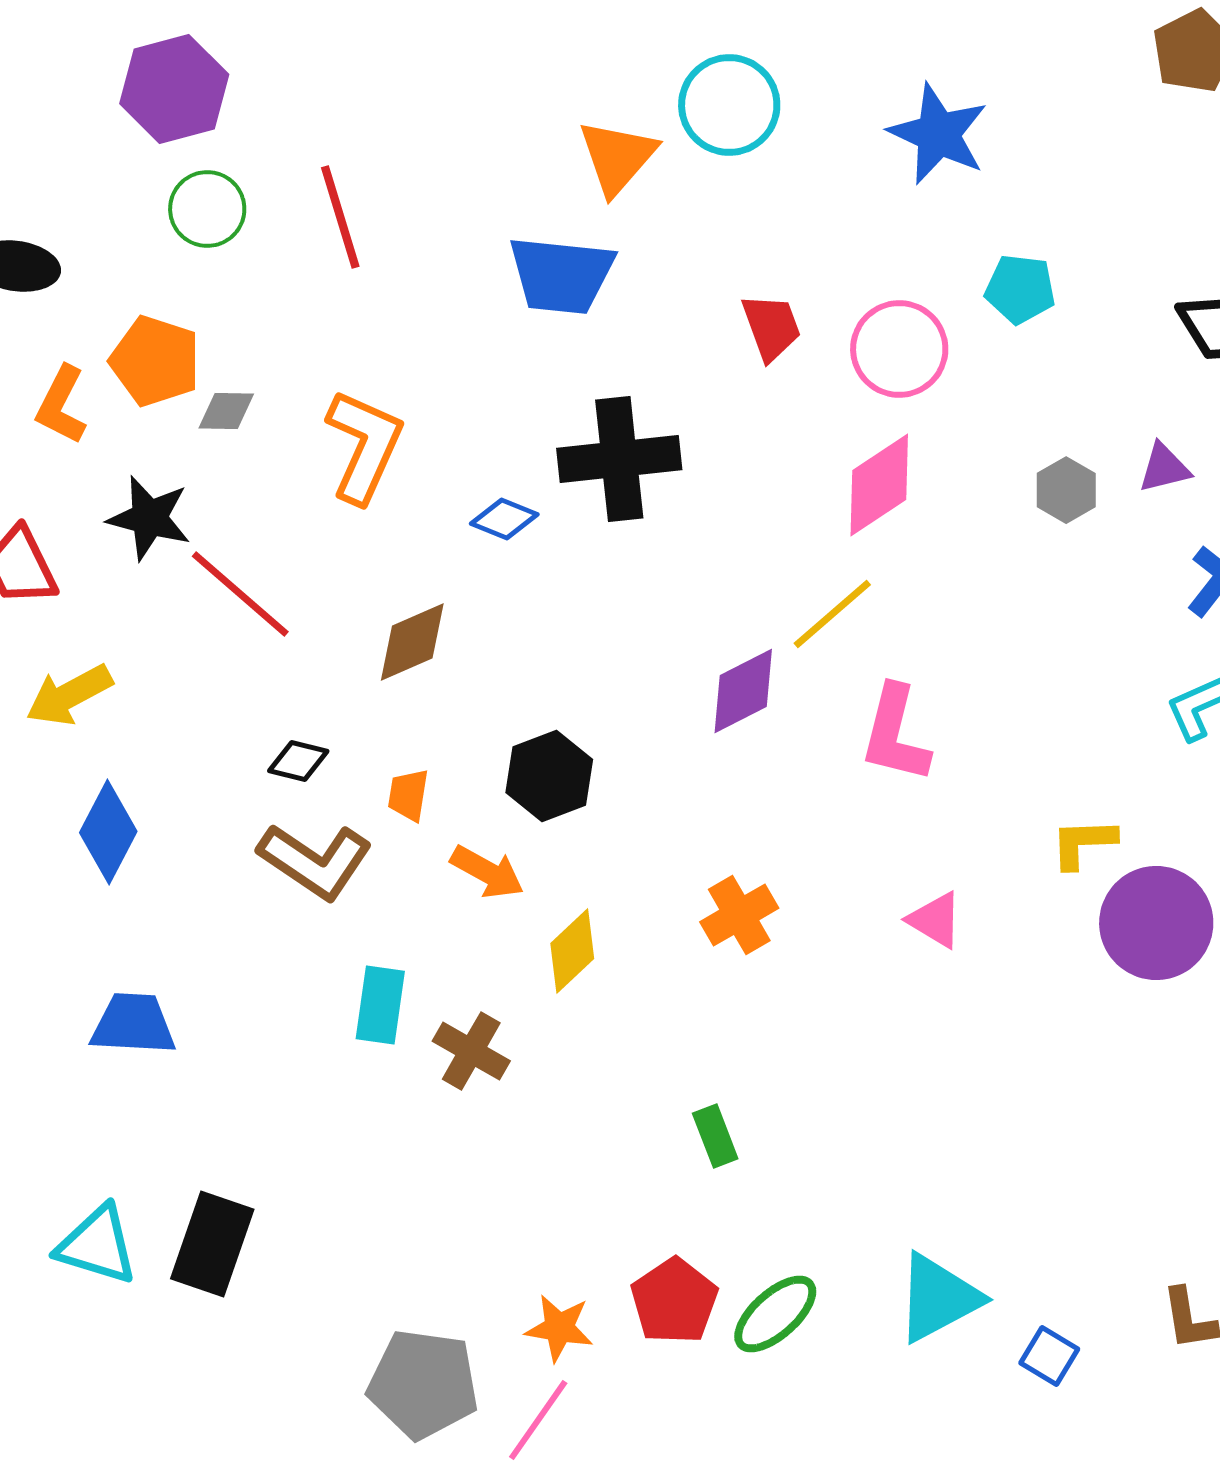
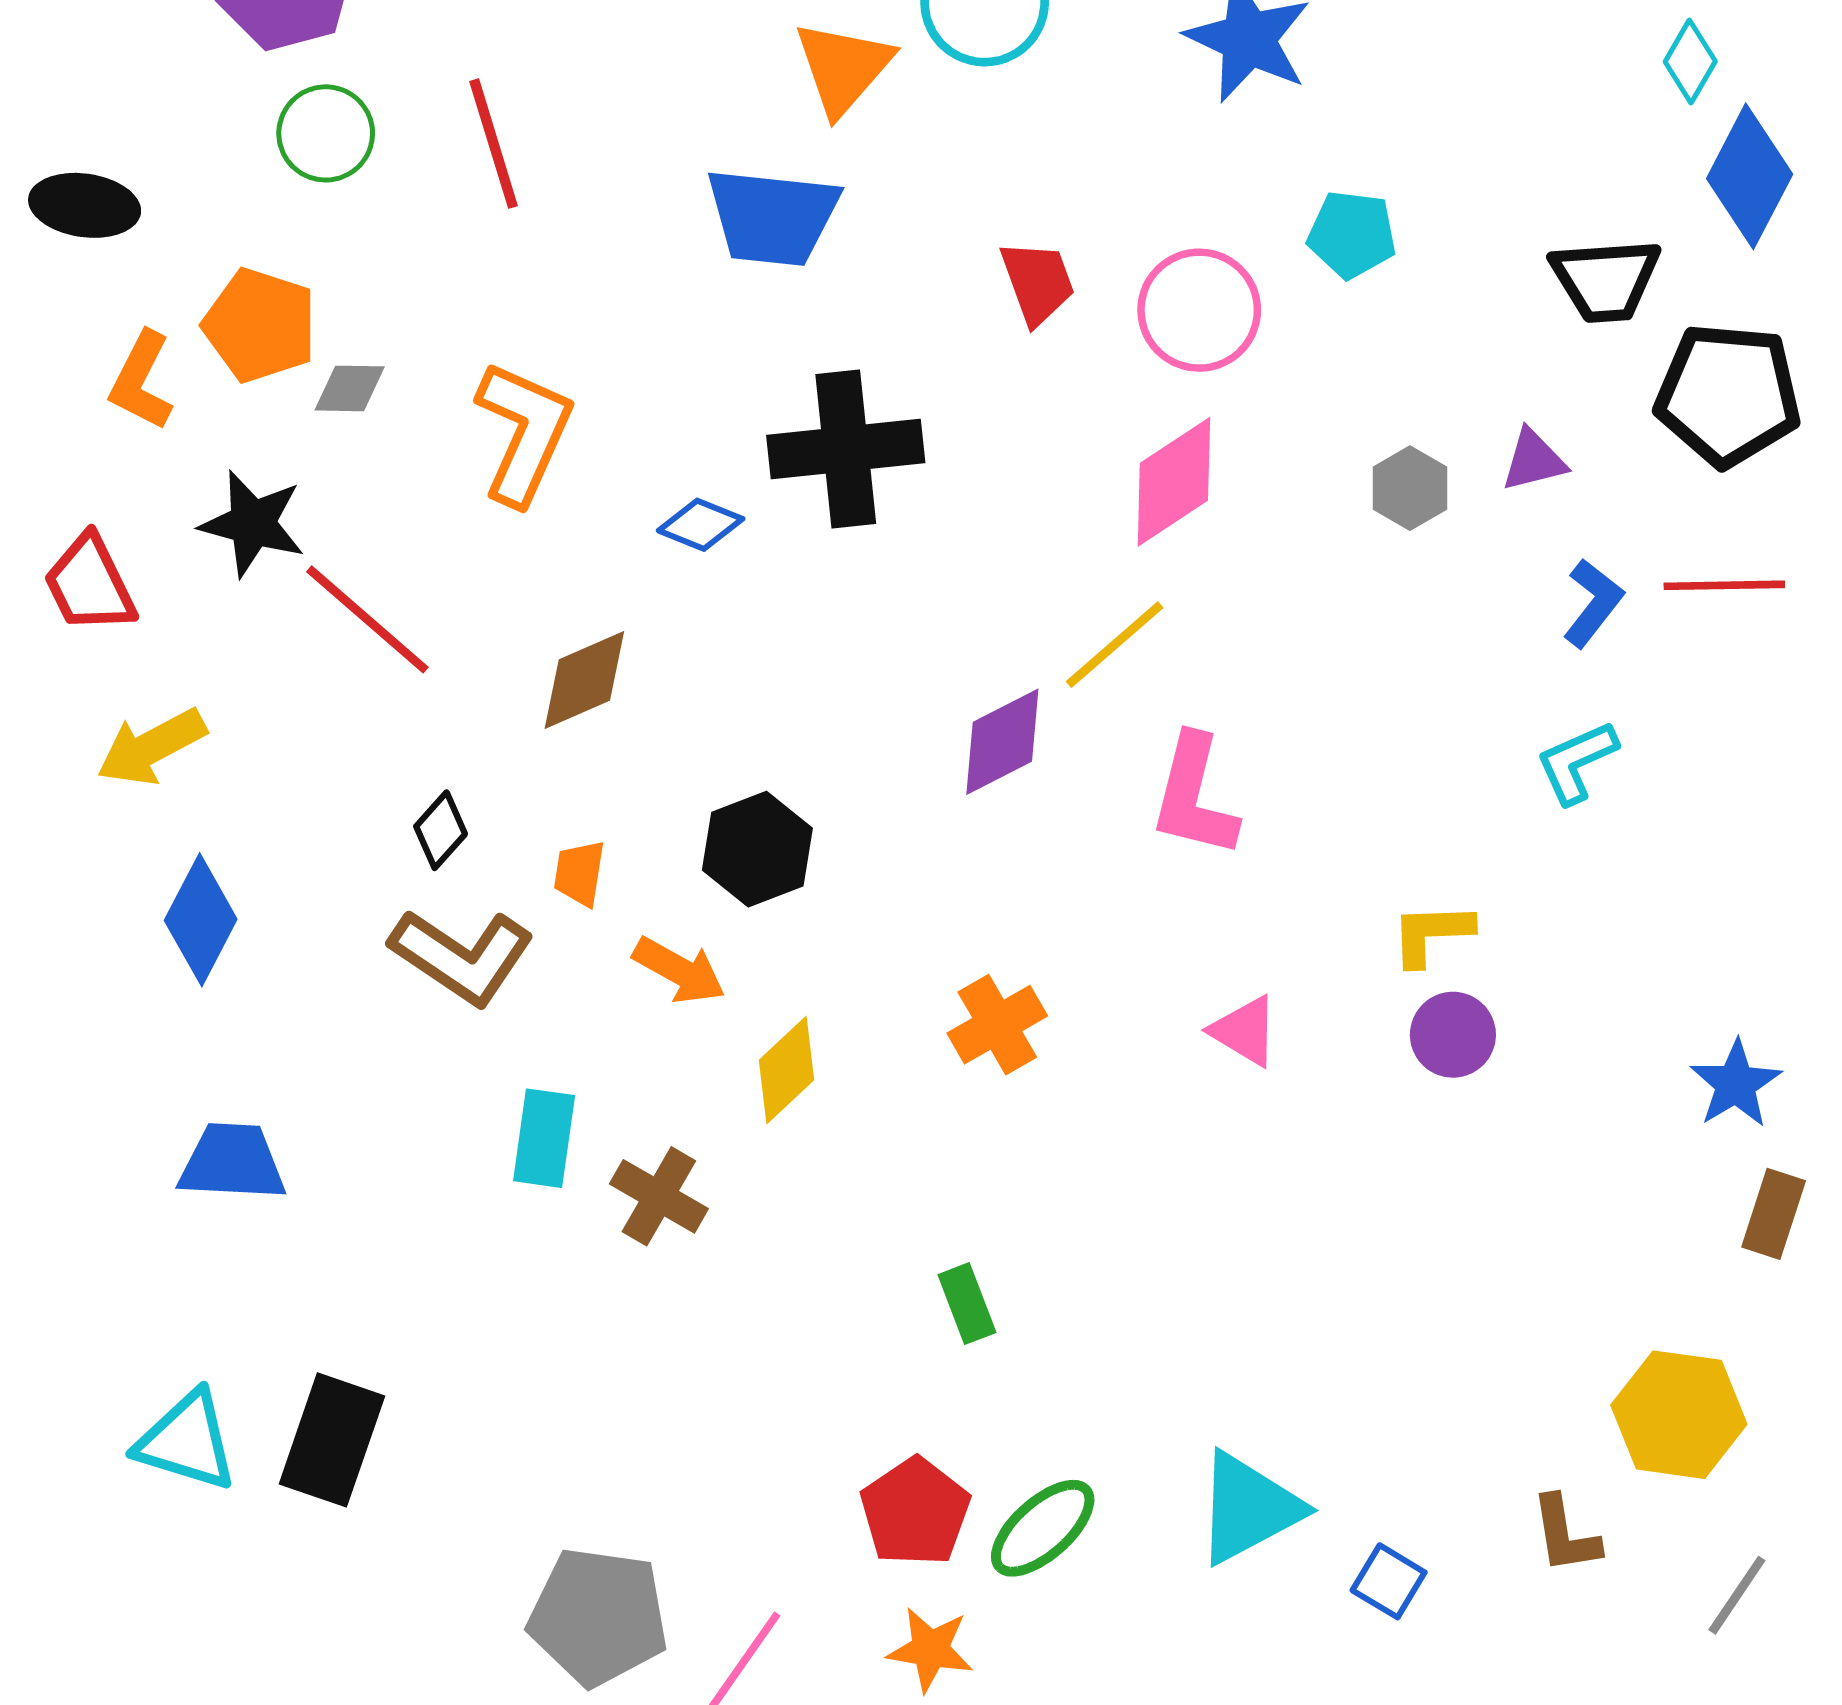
black diamond: (298, 761) -> (441, 830), turned -62
purple circle: (1156, 923) -> (1453, 1035), moved, size x0.6
orange star: (559, 1328) -> (930, 1649), moved

